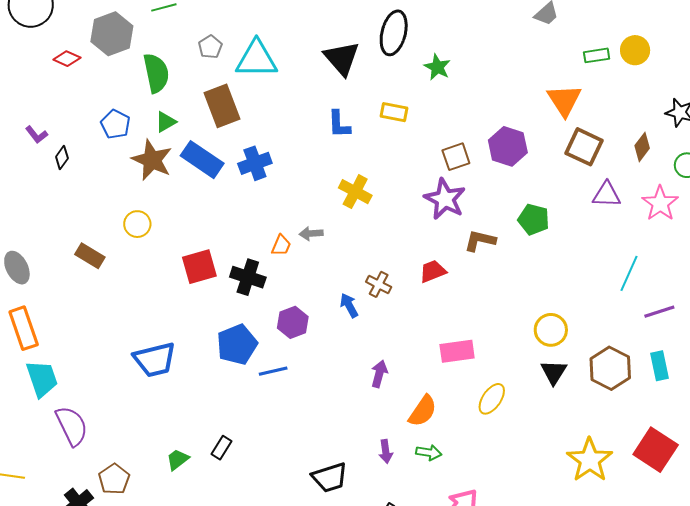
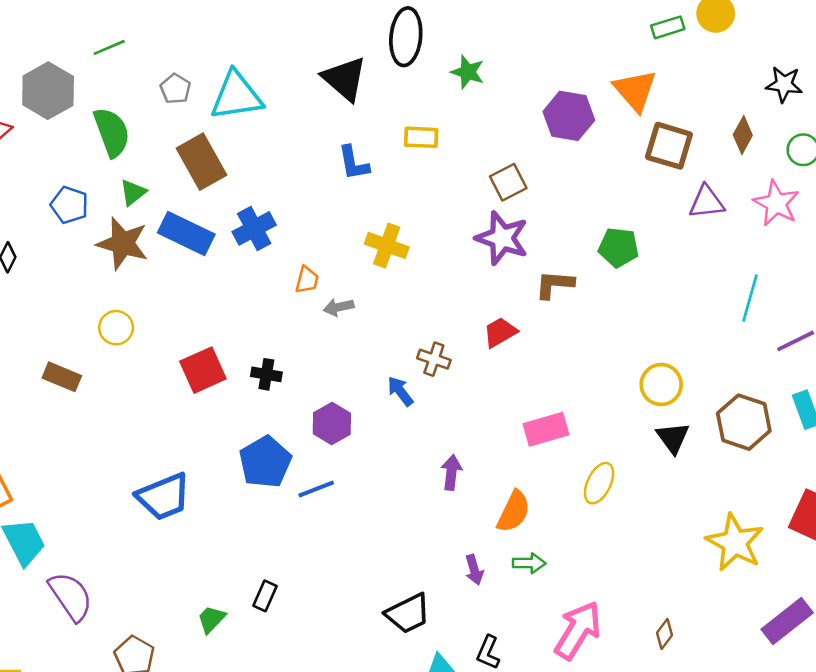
purple hexagon: (508, 146) -> (569, 116), moved
orange trapezoid: (281, 245) -> (307, 280), moved
black cross: (248, 277) -> (266, 374), size x0.7

